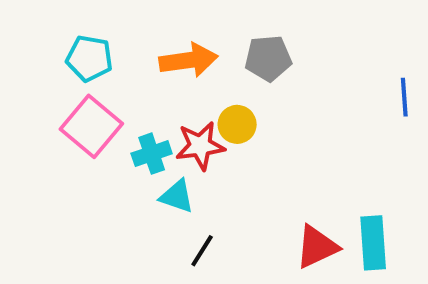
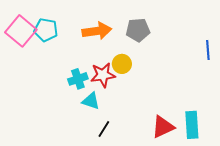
pink square: (91, 126) -> (21, 31), moved

